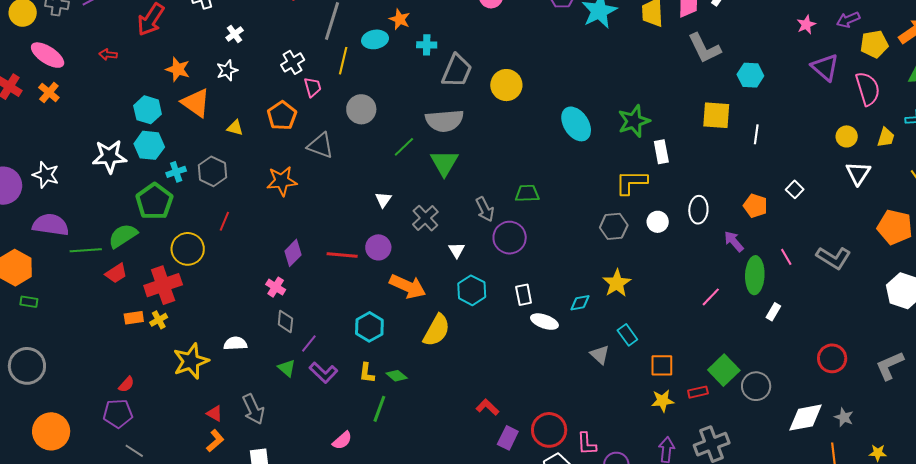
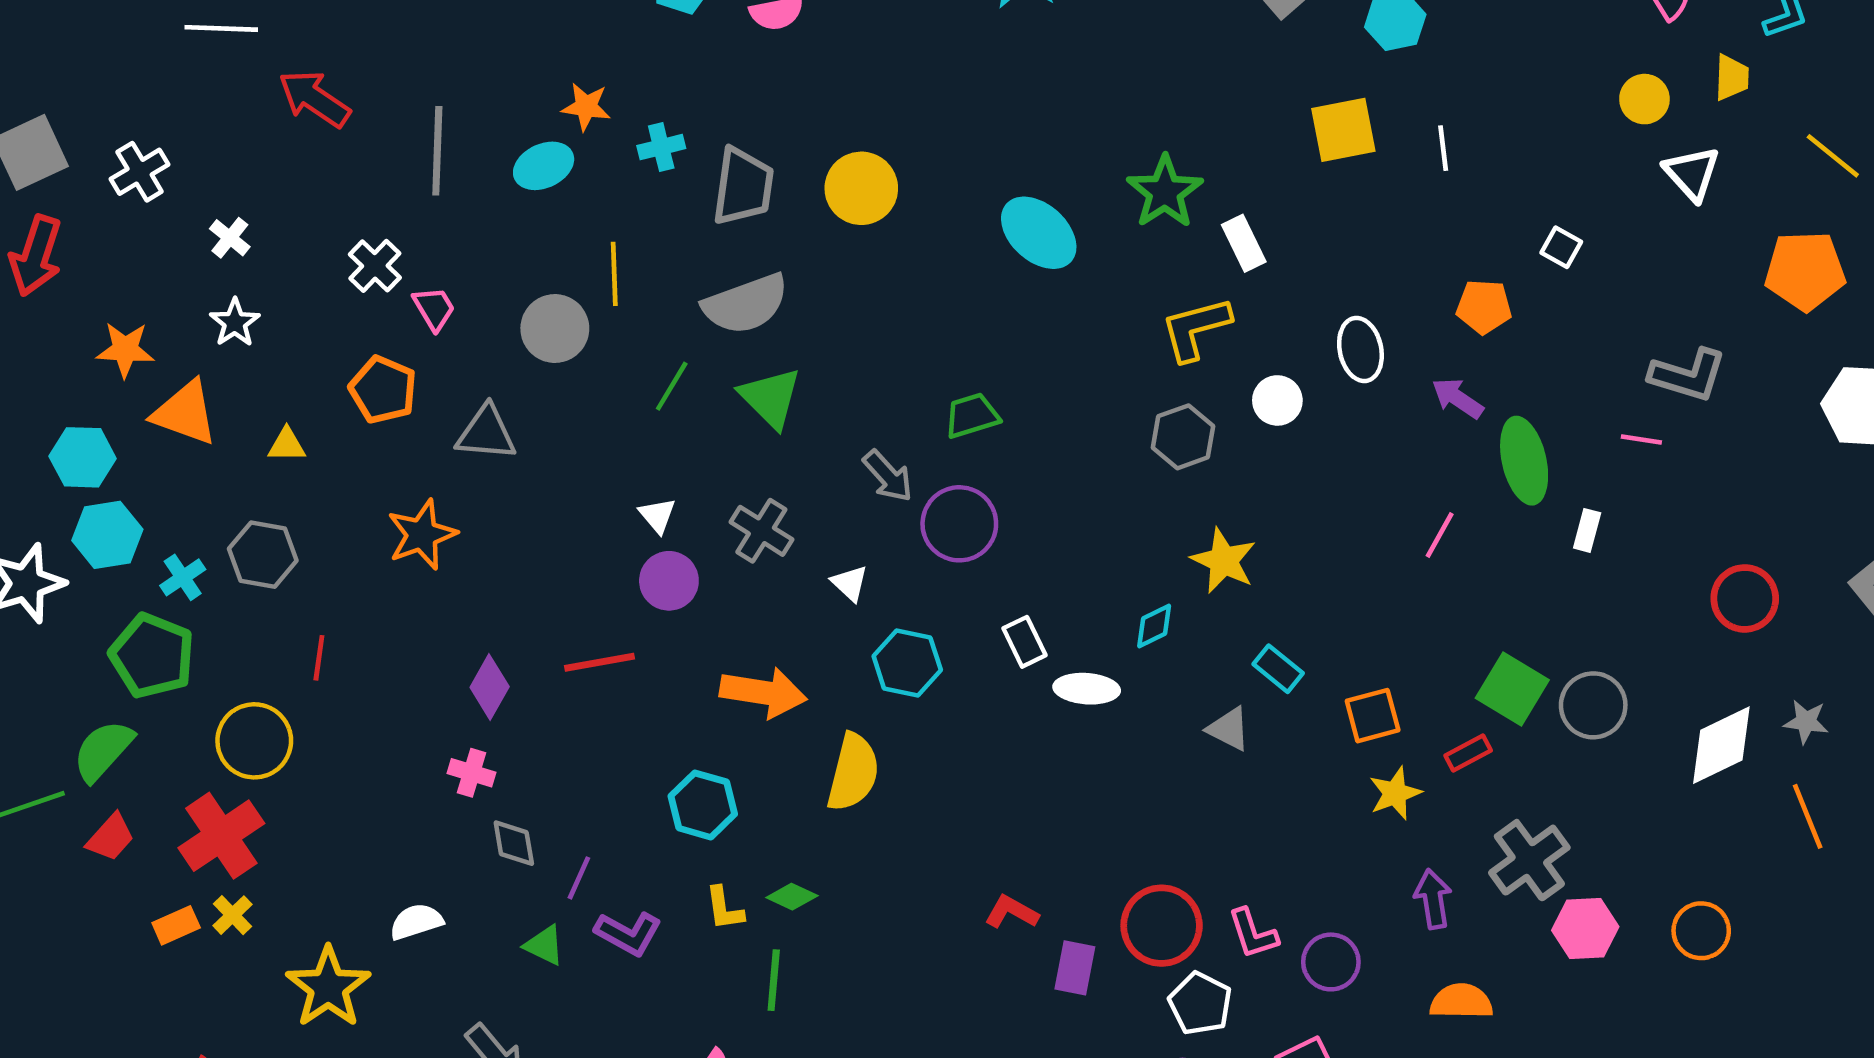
yellow line: (343, 61) -> (614, 274), moved
purple circle: (378, 247) -> (669, 581), moved
pink line: (786, 257) -> (1641, 440), moved, turned -36

